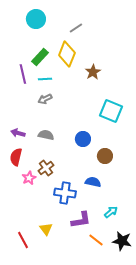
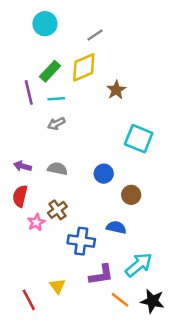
yellow diamond: (67, 54) -> (84, 67), turned 45
cyan arrow: (111, 212) -> (139, 265), size x1.6

